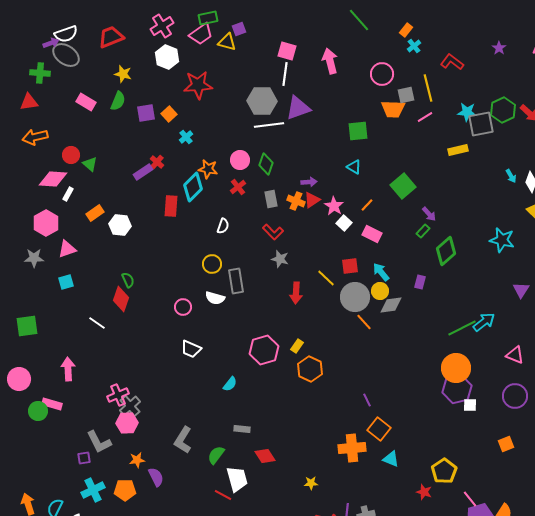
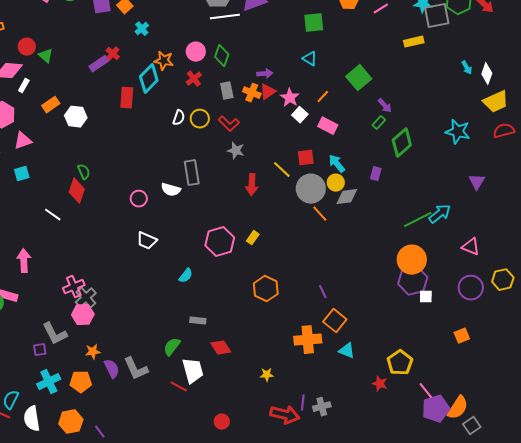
yellow circle: (212, 264) -> (200, 119), moved
orange hexagon: (310, 369) -> (266, 289), moved
gray L-shape: (183, 440) -> (136, 369), moved, turned -56

